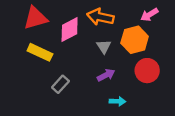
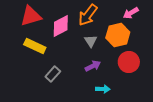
orange arrow: (100, 17) -> (88, 15), turned -65

